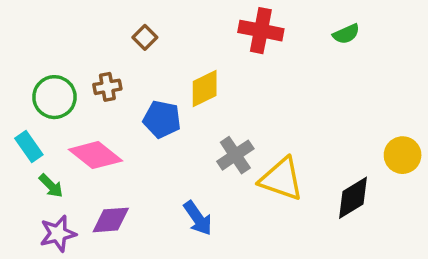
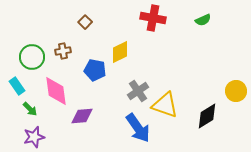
pink diamond: (95, 155) -> (56, 91), turned 44
blue arrow: (198, 218) -> (138, 128), moved, size x1.4
purple diamond: (111, 220) -> (82, 116), moved

